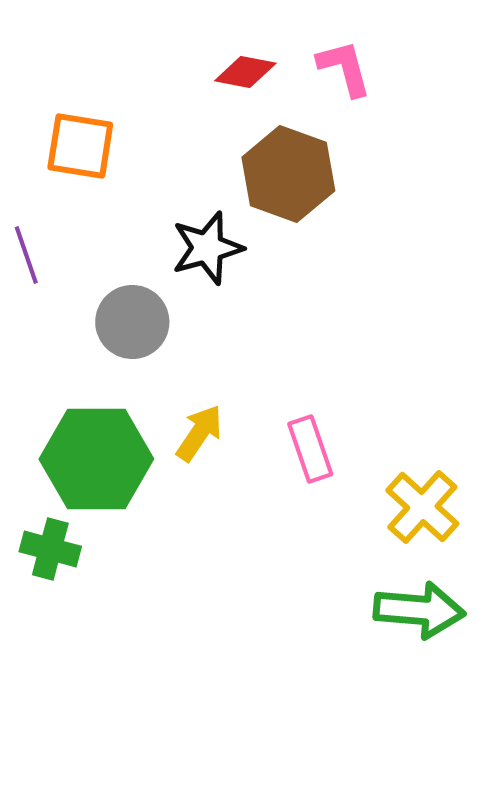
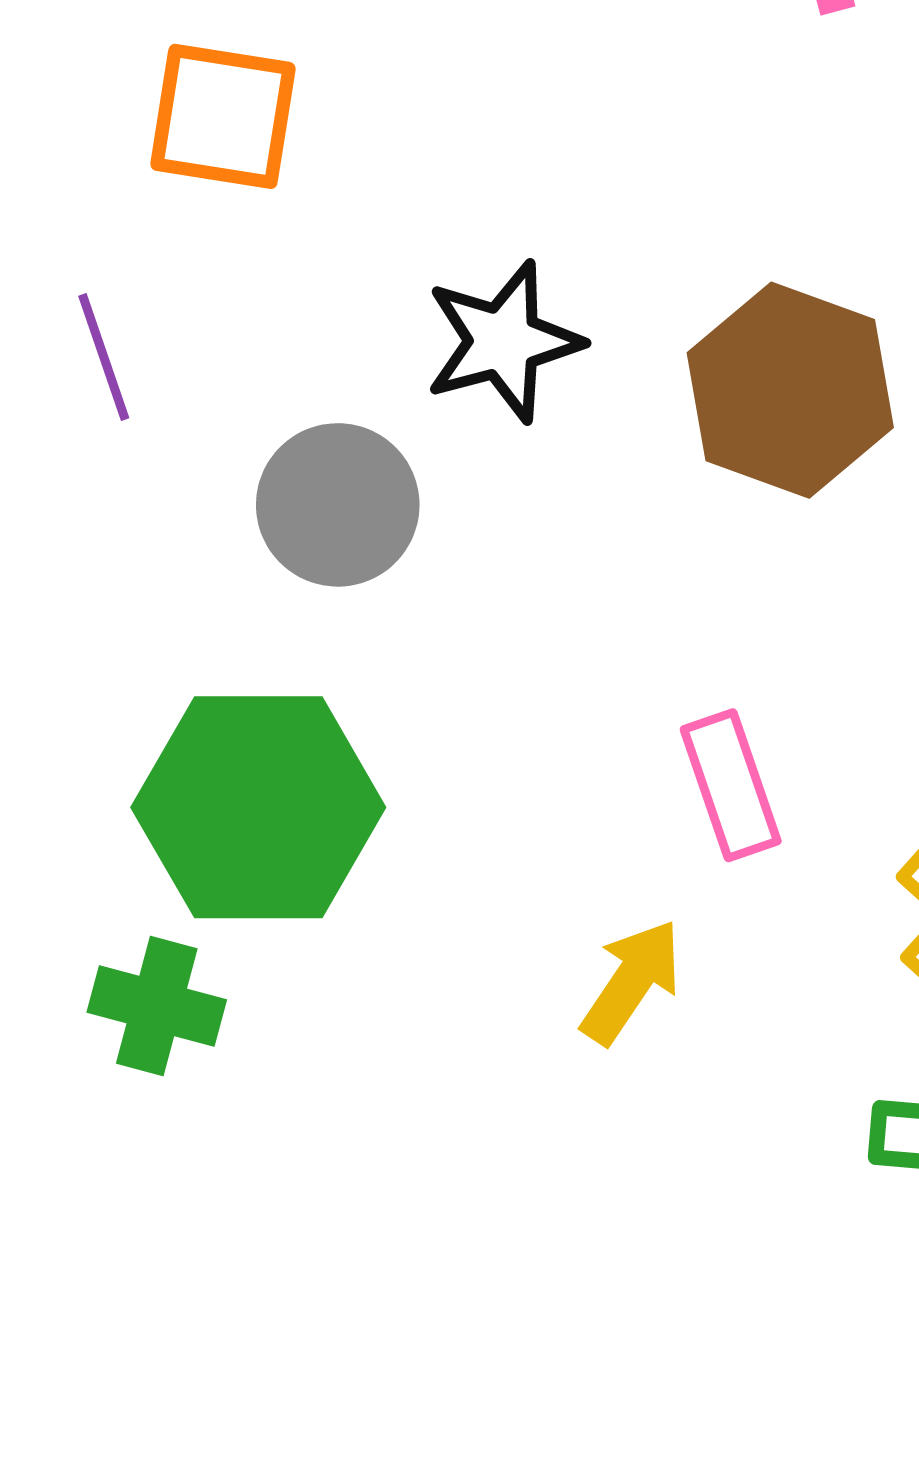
brown hexagon: (288, 174) -> (790, 390), moved
yellow arrow: (199, 433) -> (631, 982), moved

